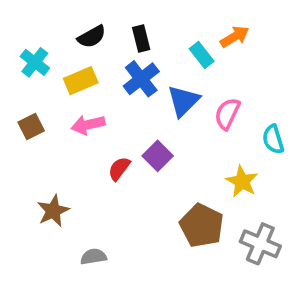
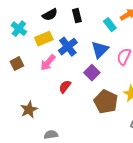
blue cross: (141, 79) -> (68, 47), moved
pink arrow: (88, 125) -> (48, 63), turned -36
purple square: (158, 156) -> (92, 73), moved
brown pentagon: (202, 225) -> (106, 102), moved

